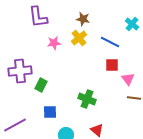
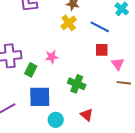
pink star: (54, 43) -> (52, 57), moved
blue square: (50, 112) -> (40, 97), size x1.6

